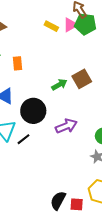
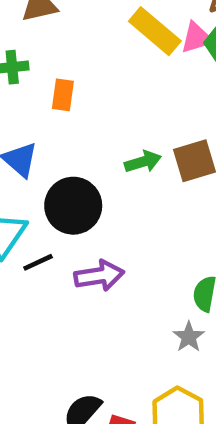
yellow rectangle: (51, 26) -> (155, 31), size x1.6
purple arrow: (66, 126) -> (99, 276), moved

